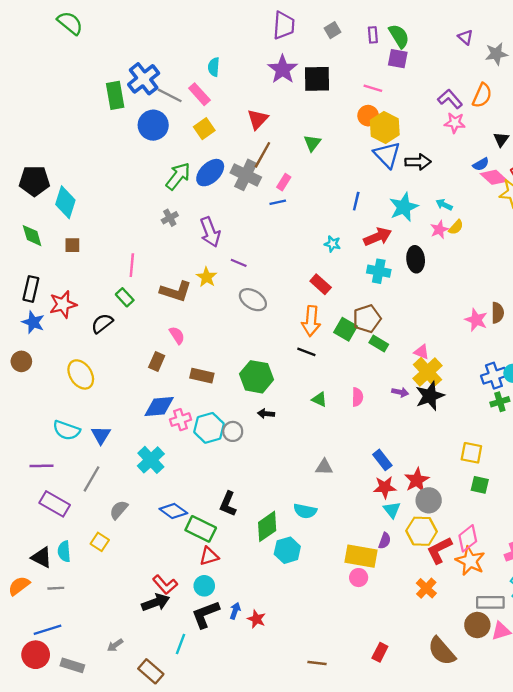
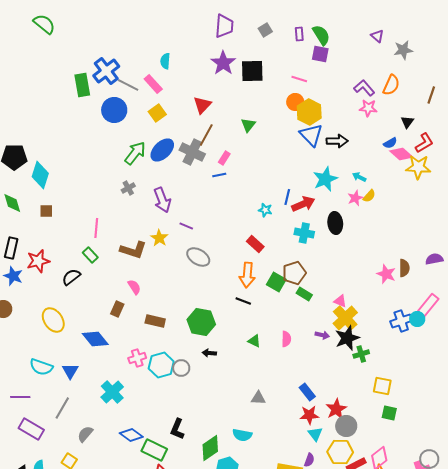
blue line: (356, 201) -> (287, 197), moved
green cross: (500, 402) -> (361, 354), moved
blue diamond: (159, 407) -> (95, 339), moved, turned 56

